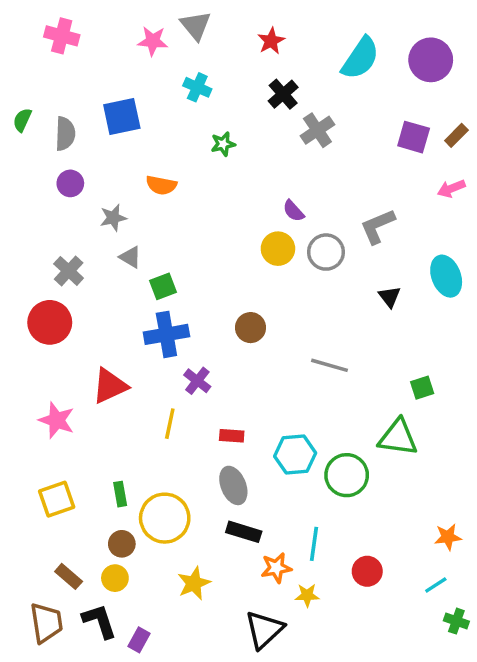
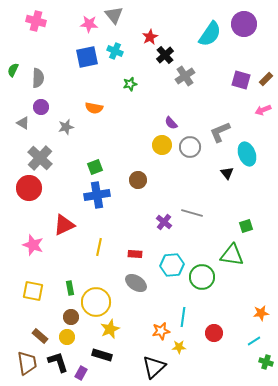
red star: (271, 41) -> (150, 37), moved
purple circle: (431, 60) -> (244, 24), moved
blue square: (122, 116) -> (87, 57), moved
gray triangle: (130, 257) -> (23, 123), moved
gray cross: (69, 271) -> (40, 158), size x1.4
cyan ellipse: (446, 276) -> (247, 154), moved
brown circle: (251, 328) -> (138, 180), moved
purple cross: (197, 381) -> (164, 222), moved
gray ellipse: (233, 485) -> (136, 283), turned -35
yellow square: (57, 499) -> (33, 291), turned 30
black rectangle: (244, 532) -> (102, 355), moved
yellow star: (194, 583) -> (110, 329), moved

